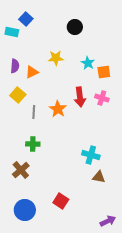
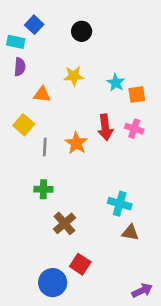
black circle: (75, 27) -> (82, 31), moved
purple semicircle: (15, 66) -> (20, 67), moved
orange triangle: (32, 72) -> (42, 94), turned 32
brown cross: (21, 170) -> (64, 223), moved
blue circle: (25, 210) -> (53, 283), moved

